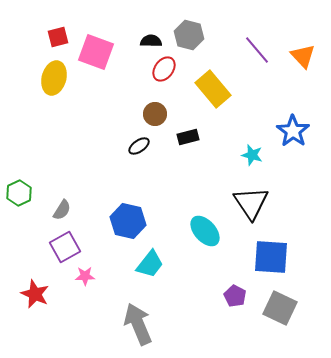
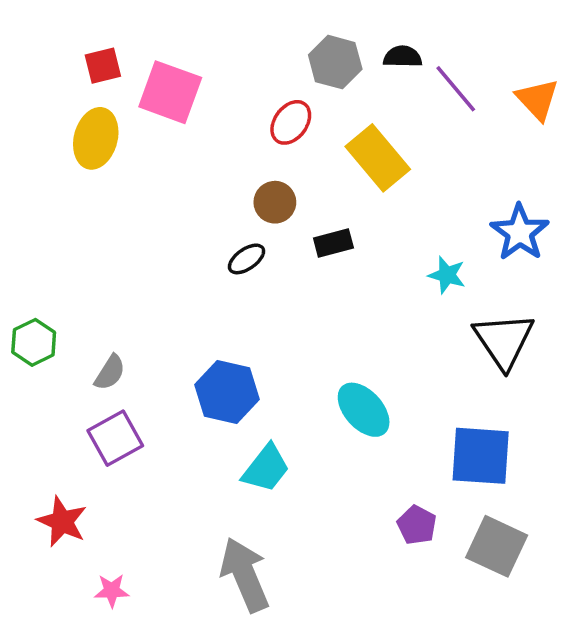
black semicircle: (151, 41) -> (403, 57), moved
black triangle: (251, 203) -> (504, 341), moved
pink star: (85, 276) -> (112, 591), moved

